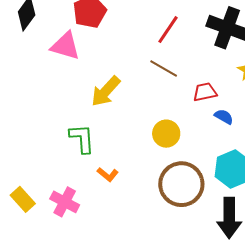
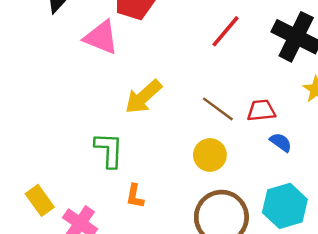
brown line: (164, 68) -> (218, 109), moved
orange L-shape: (108, 174) -> (135, 196), turned 55
yellow rectangle: (23, 199) -> (40, 200), moved

